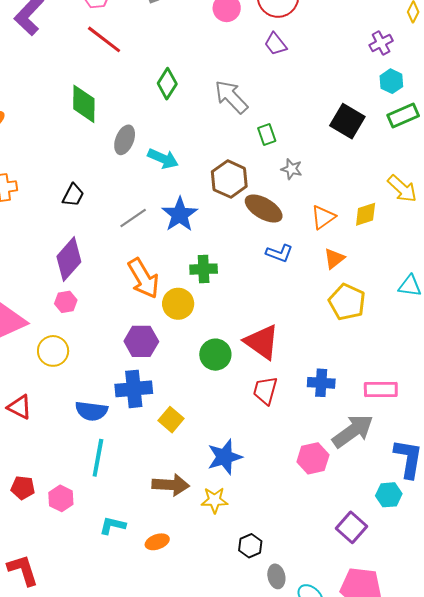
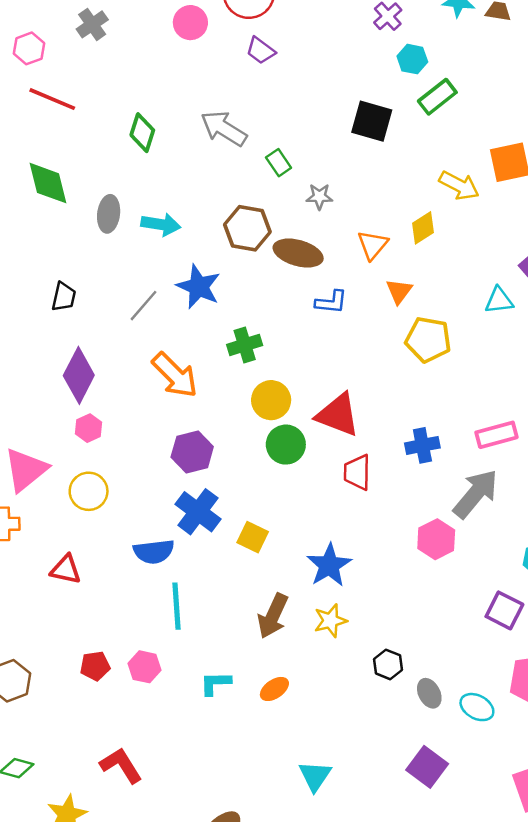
yellow circle: (178, 304) -> (271, 400), moved
blue cross: (134, 389) -> (198, 512), turned -33
brown arrow: (171, 485) -> (273, 616), turned 126

